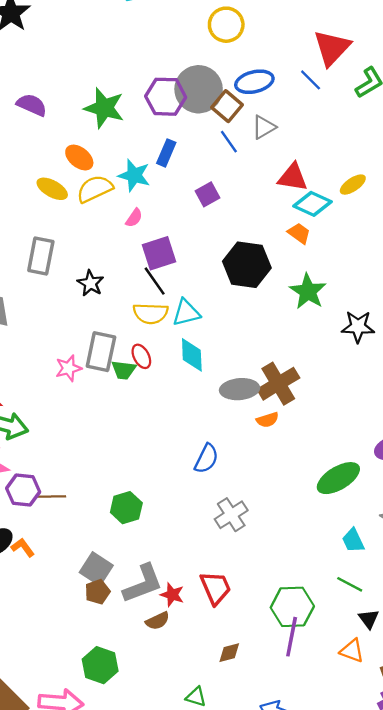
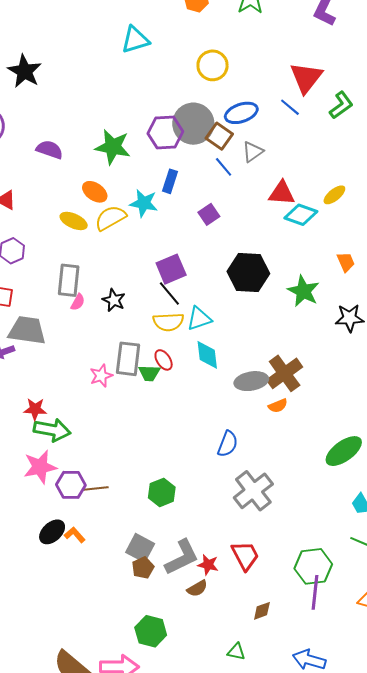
pink semicircle: (134, 218) -> (78, 302), moved
orange trapezoid: (299, 233) -> (346, 262), moved, turned 35
gray cross: (231, 515) -> (253, 491), size x1.4

